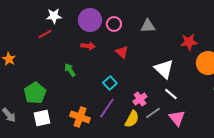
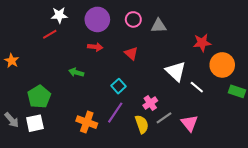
pink circle: (114, 24) -> (133, 19), moved
green arrow: (70, 70) -> (76, 72), turned -40
white line: (171, 94) -> (197, 87), moved
white square: (42, 118) -> (35, 123), moved
yellow semicircle: (132, 119) -> (142, 124), turned -48

